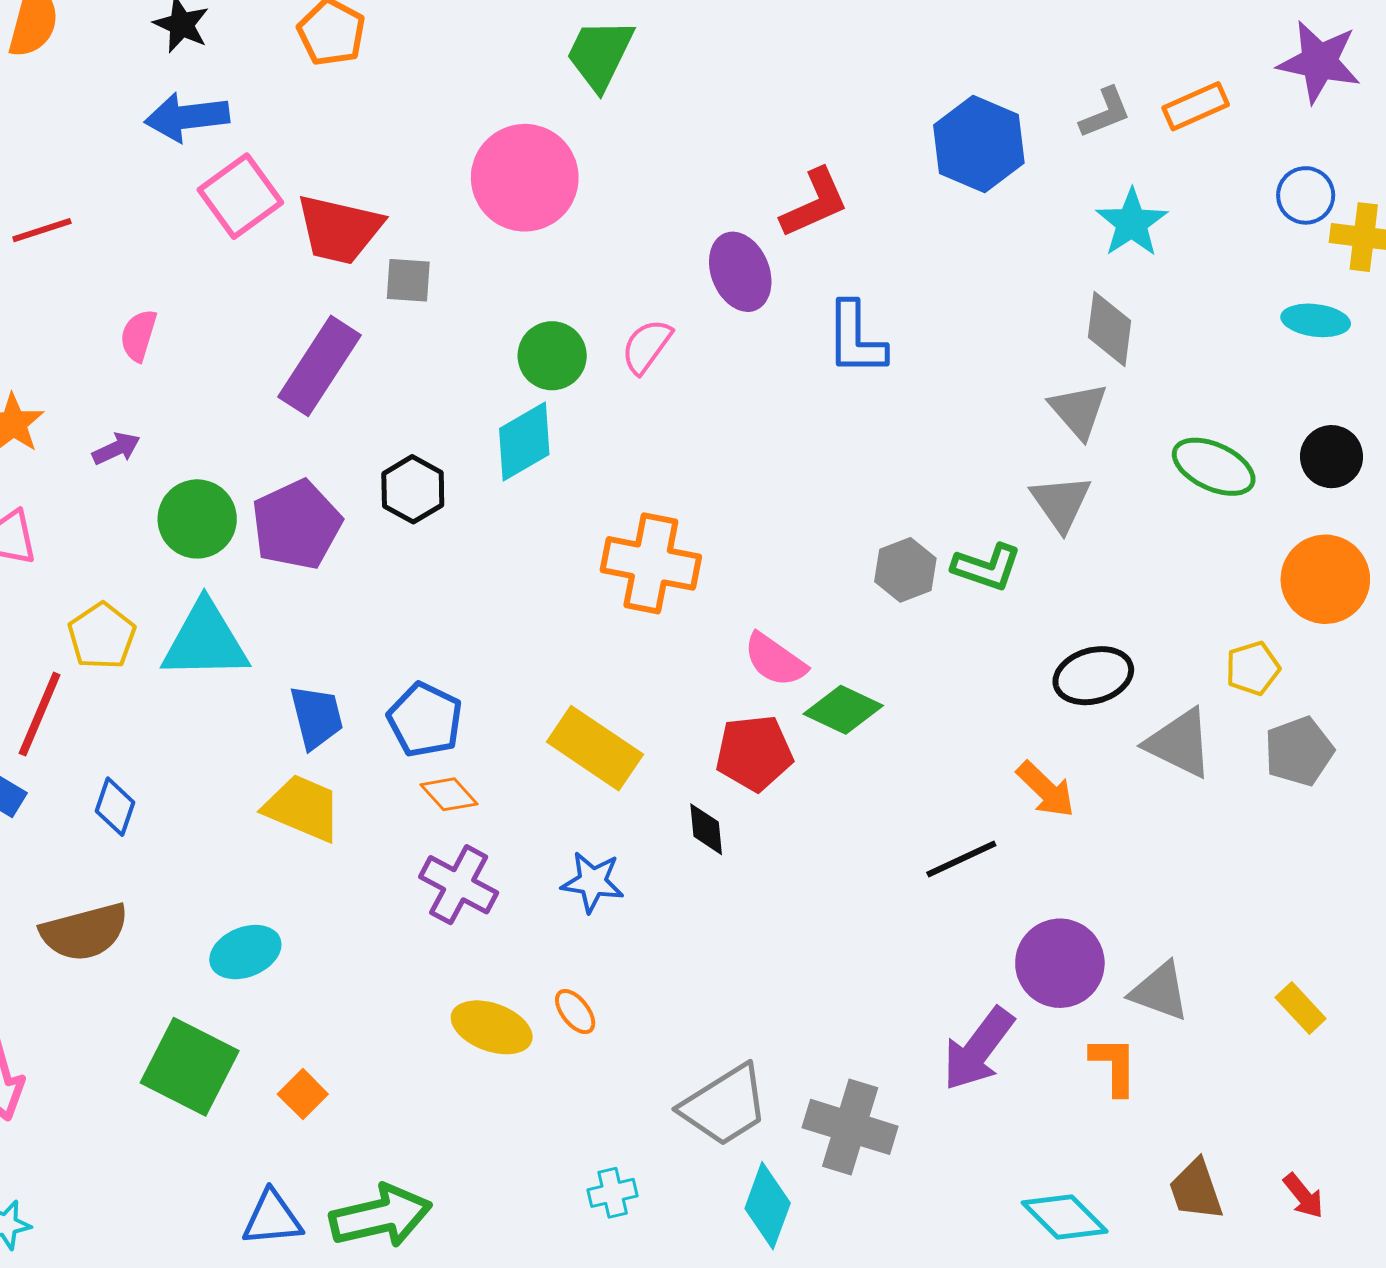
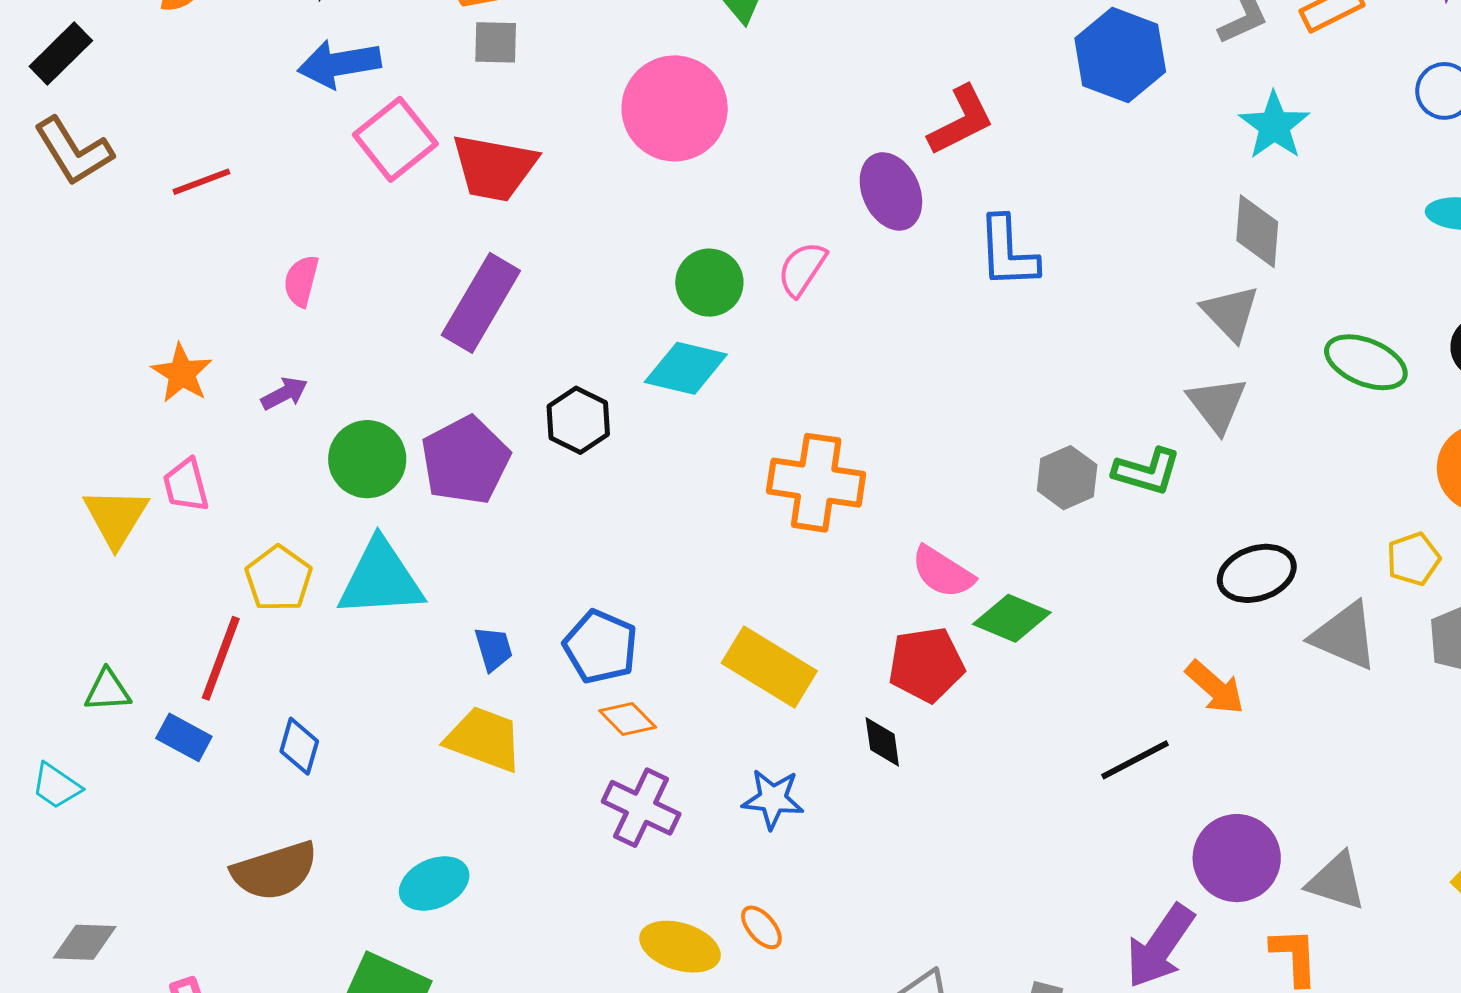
gray square: (408, 280) -> (496, 42), moved
cyan diamond: (524, 442) -> (686, 368), turned 46
blue trapezoid: (316, 717) -> (494, 649), size x0.7

